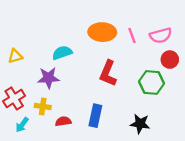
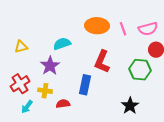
purple star: (48, 78) -> (50, 66), turned -30
blue rectangle: (95, 116) -> (85, 85), moved
black star: (140, 124) -> (130, 106), turned 30

